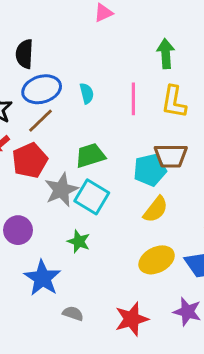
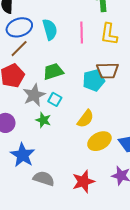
cyan semicircle: (87, 93) -> (50, 30), size x1.5
cyan square: (92, 197) -> (55, 99), size x0.6
yellow semicircle: (156, 209) -> (85, 119), moved
green star: (79, 241) -> (43, 120), moved
gray semicircle: (73, 313) -> (44, 179), size x1.5

